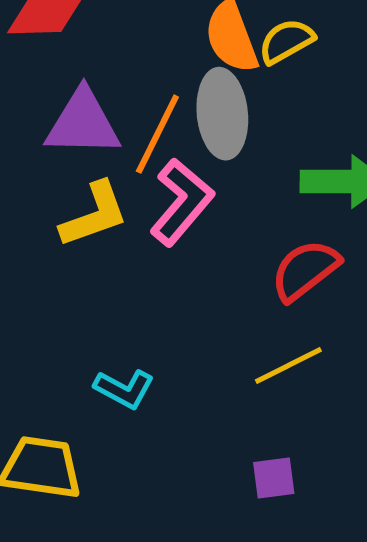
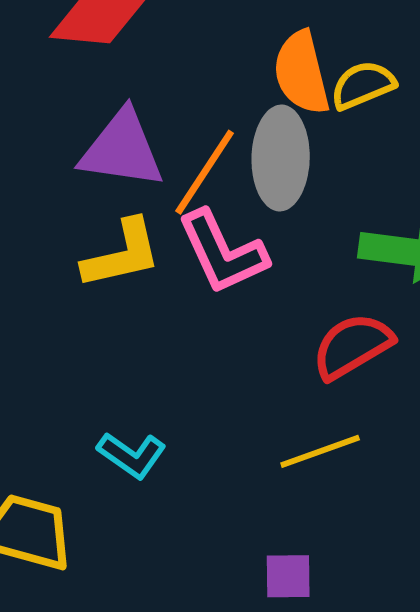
pink L-shape: (182, 202) -> (223, 252), turned 108

